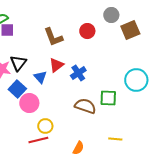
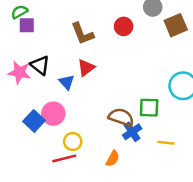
black triangle: (18, 63) -> (40, 65), turned -30
blue cross: (78, 73) -> (132, 132), moved
blue square: (17, 89) -> (34, 121), moved
yellow line: (115, 139) -> (166, 143), moved
orange semicircle: (78, 148) -> (113, 158), moved

